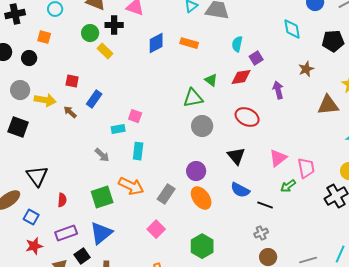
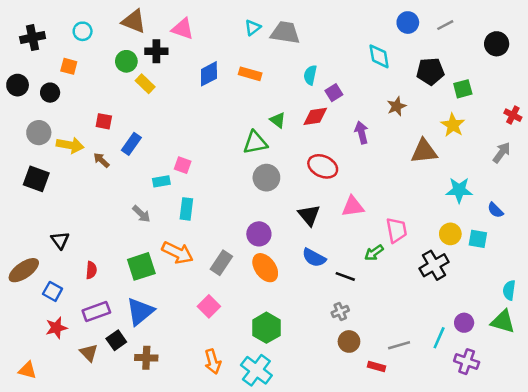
pink triangle: (278, 158) -> (353, 206), moved, turned 30
black triangle: (37, 176) -> (60, 240), size x0.7

